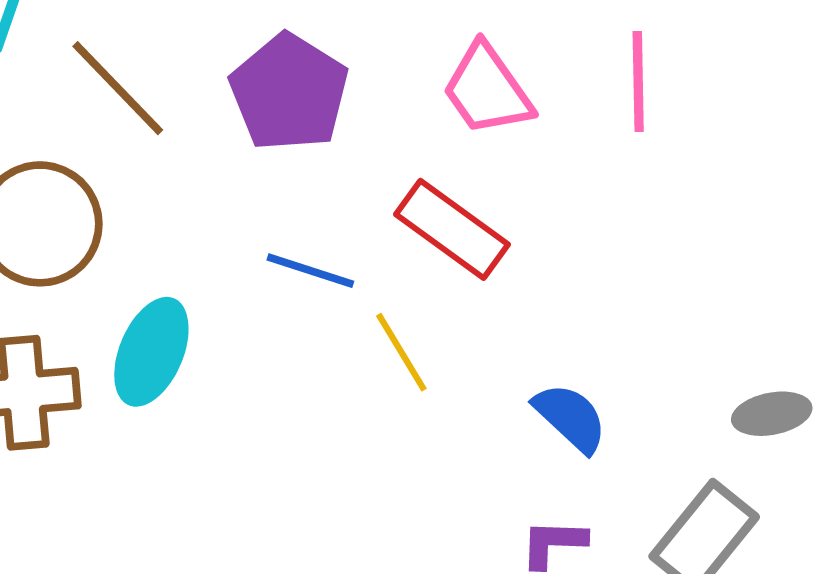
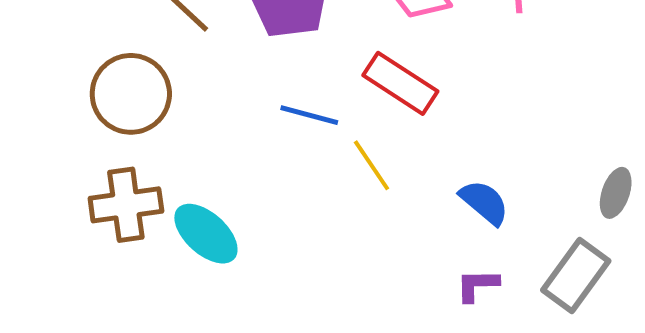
cyan ellipse: (151, 352) -> (206, 234), moved, turned -68
gray ellipse: (772, 414) -> (616, 193), turned -57

